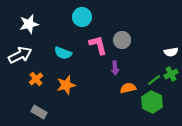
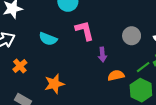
gray circle: (122, 40) -> (132, 36), moved
orange star: (66, 85) -> (54, 84), moved

